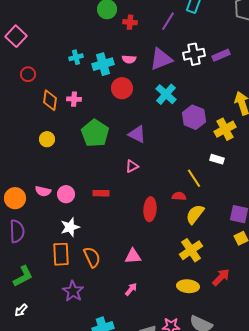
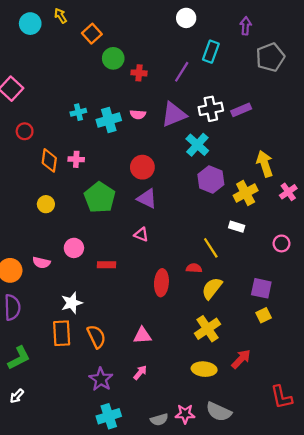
red circle: (122, 88) -> (142, 167), moved
cyan cross: (166, 94) -> (197, 145), moved
pink triangle: (132, 166) -> (141, 234), turned 48
pink circle: (66, 194) -> (74, 248), moved
purple star: (73, 291) -> (101, 379), moved

